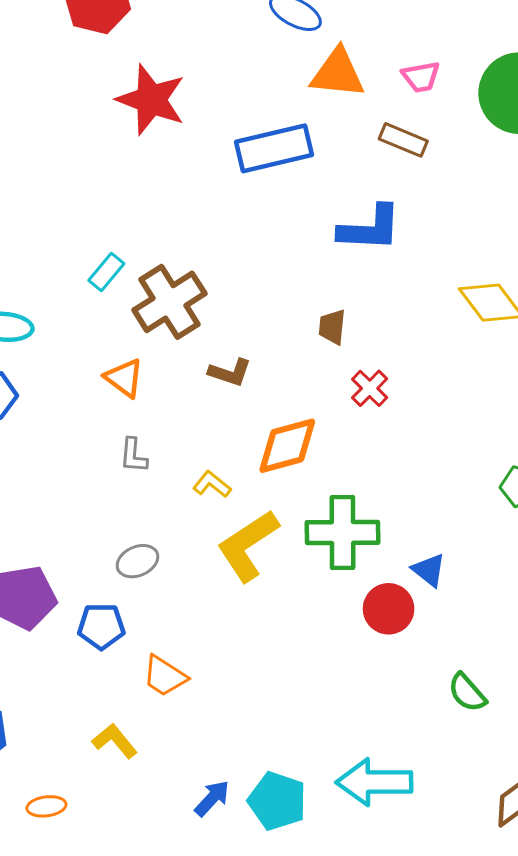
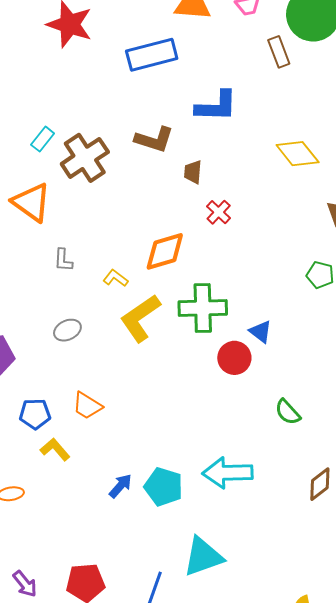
brown rectangle: (403, 140) -> (279, 52), moved, turned 48
brown L-shape: (230, 373) -> (154, 140), moved, size x1.4
orange triangle: (124, 378) -> (31, 202), moved, size x1.5
blue pentagon: (101, 626) -> (35, 414), moved

